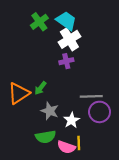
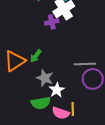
purple cross: (66, 61) -> (52, 22), moved
white star: (72, 120) -> (57, 90), moved

